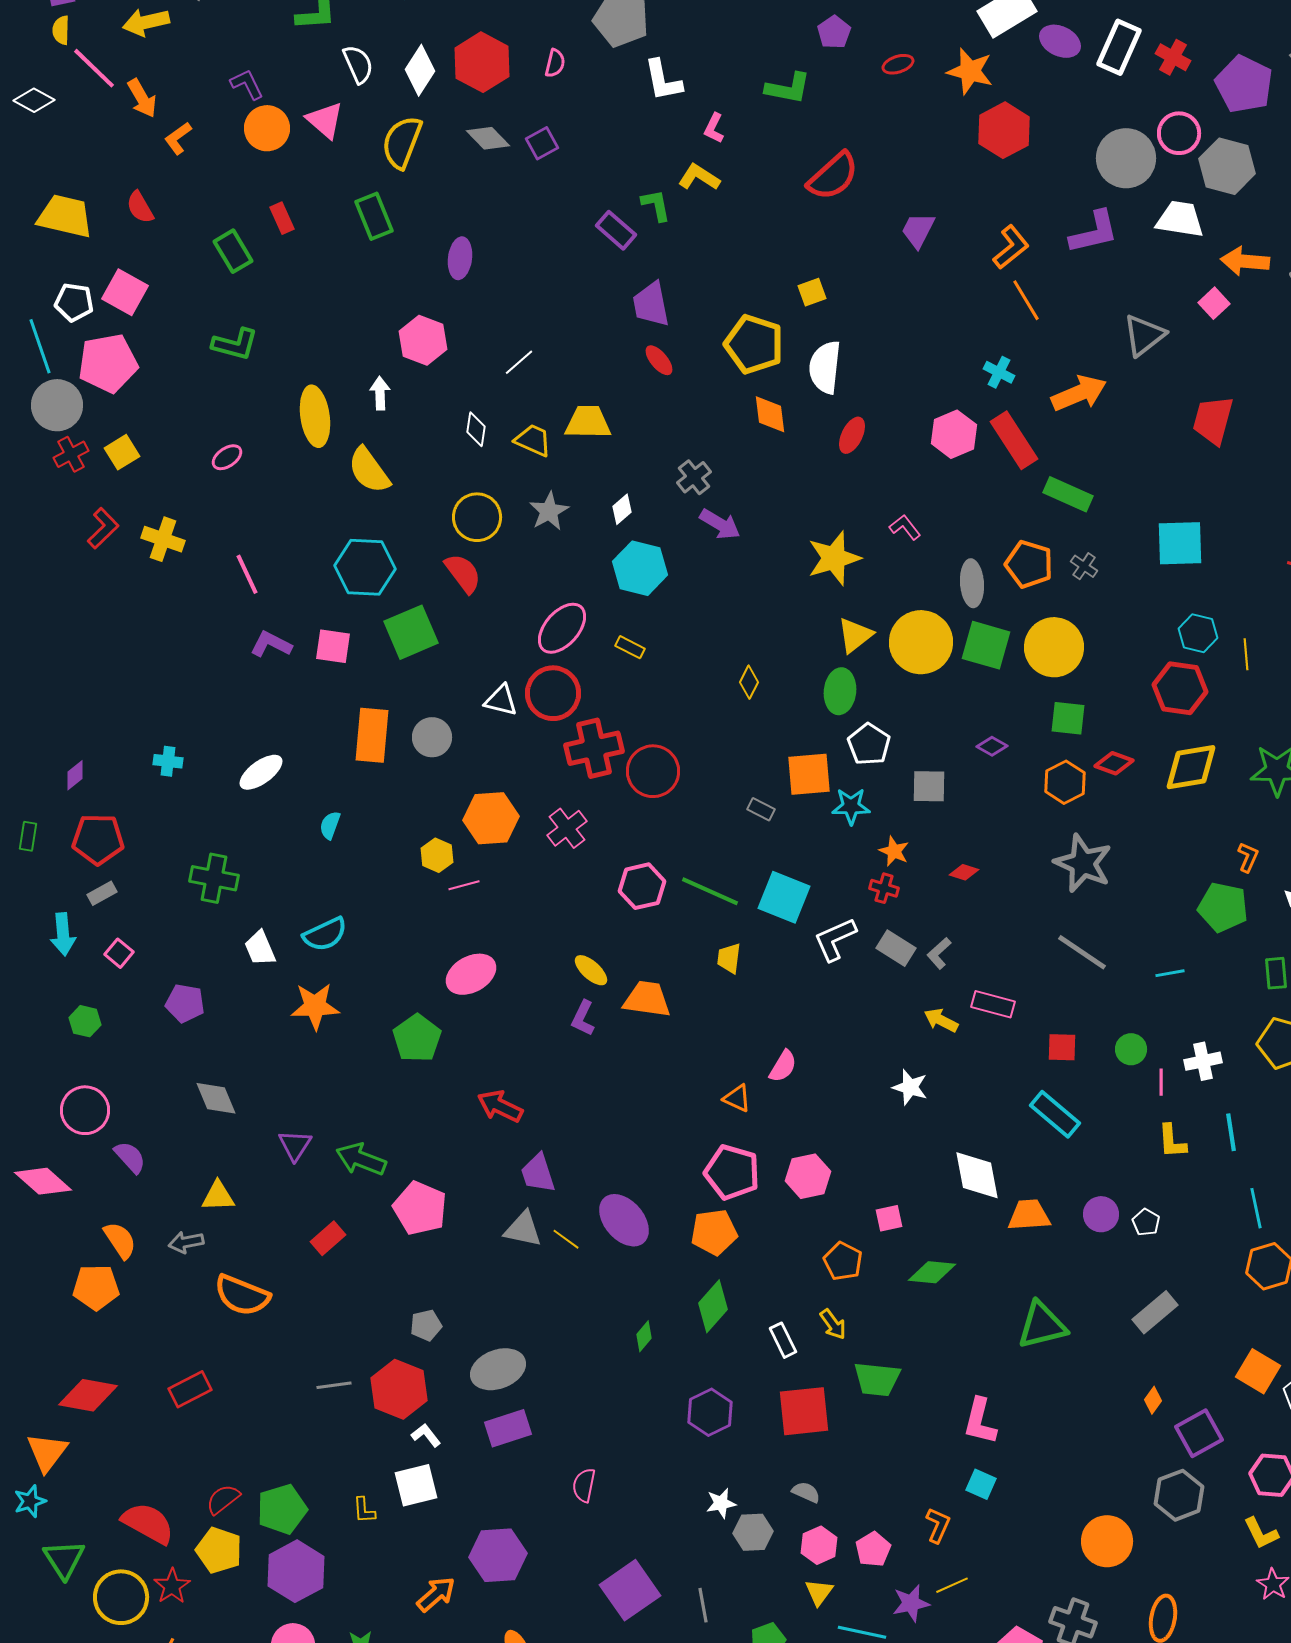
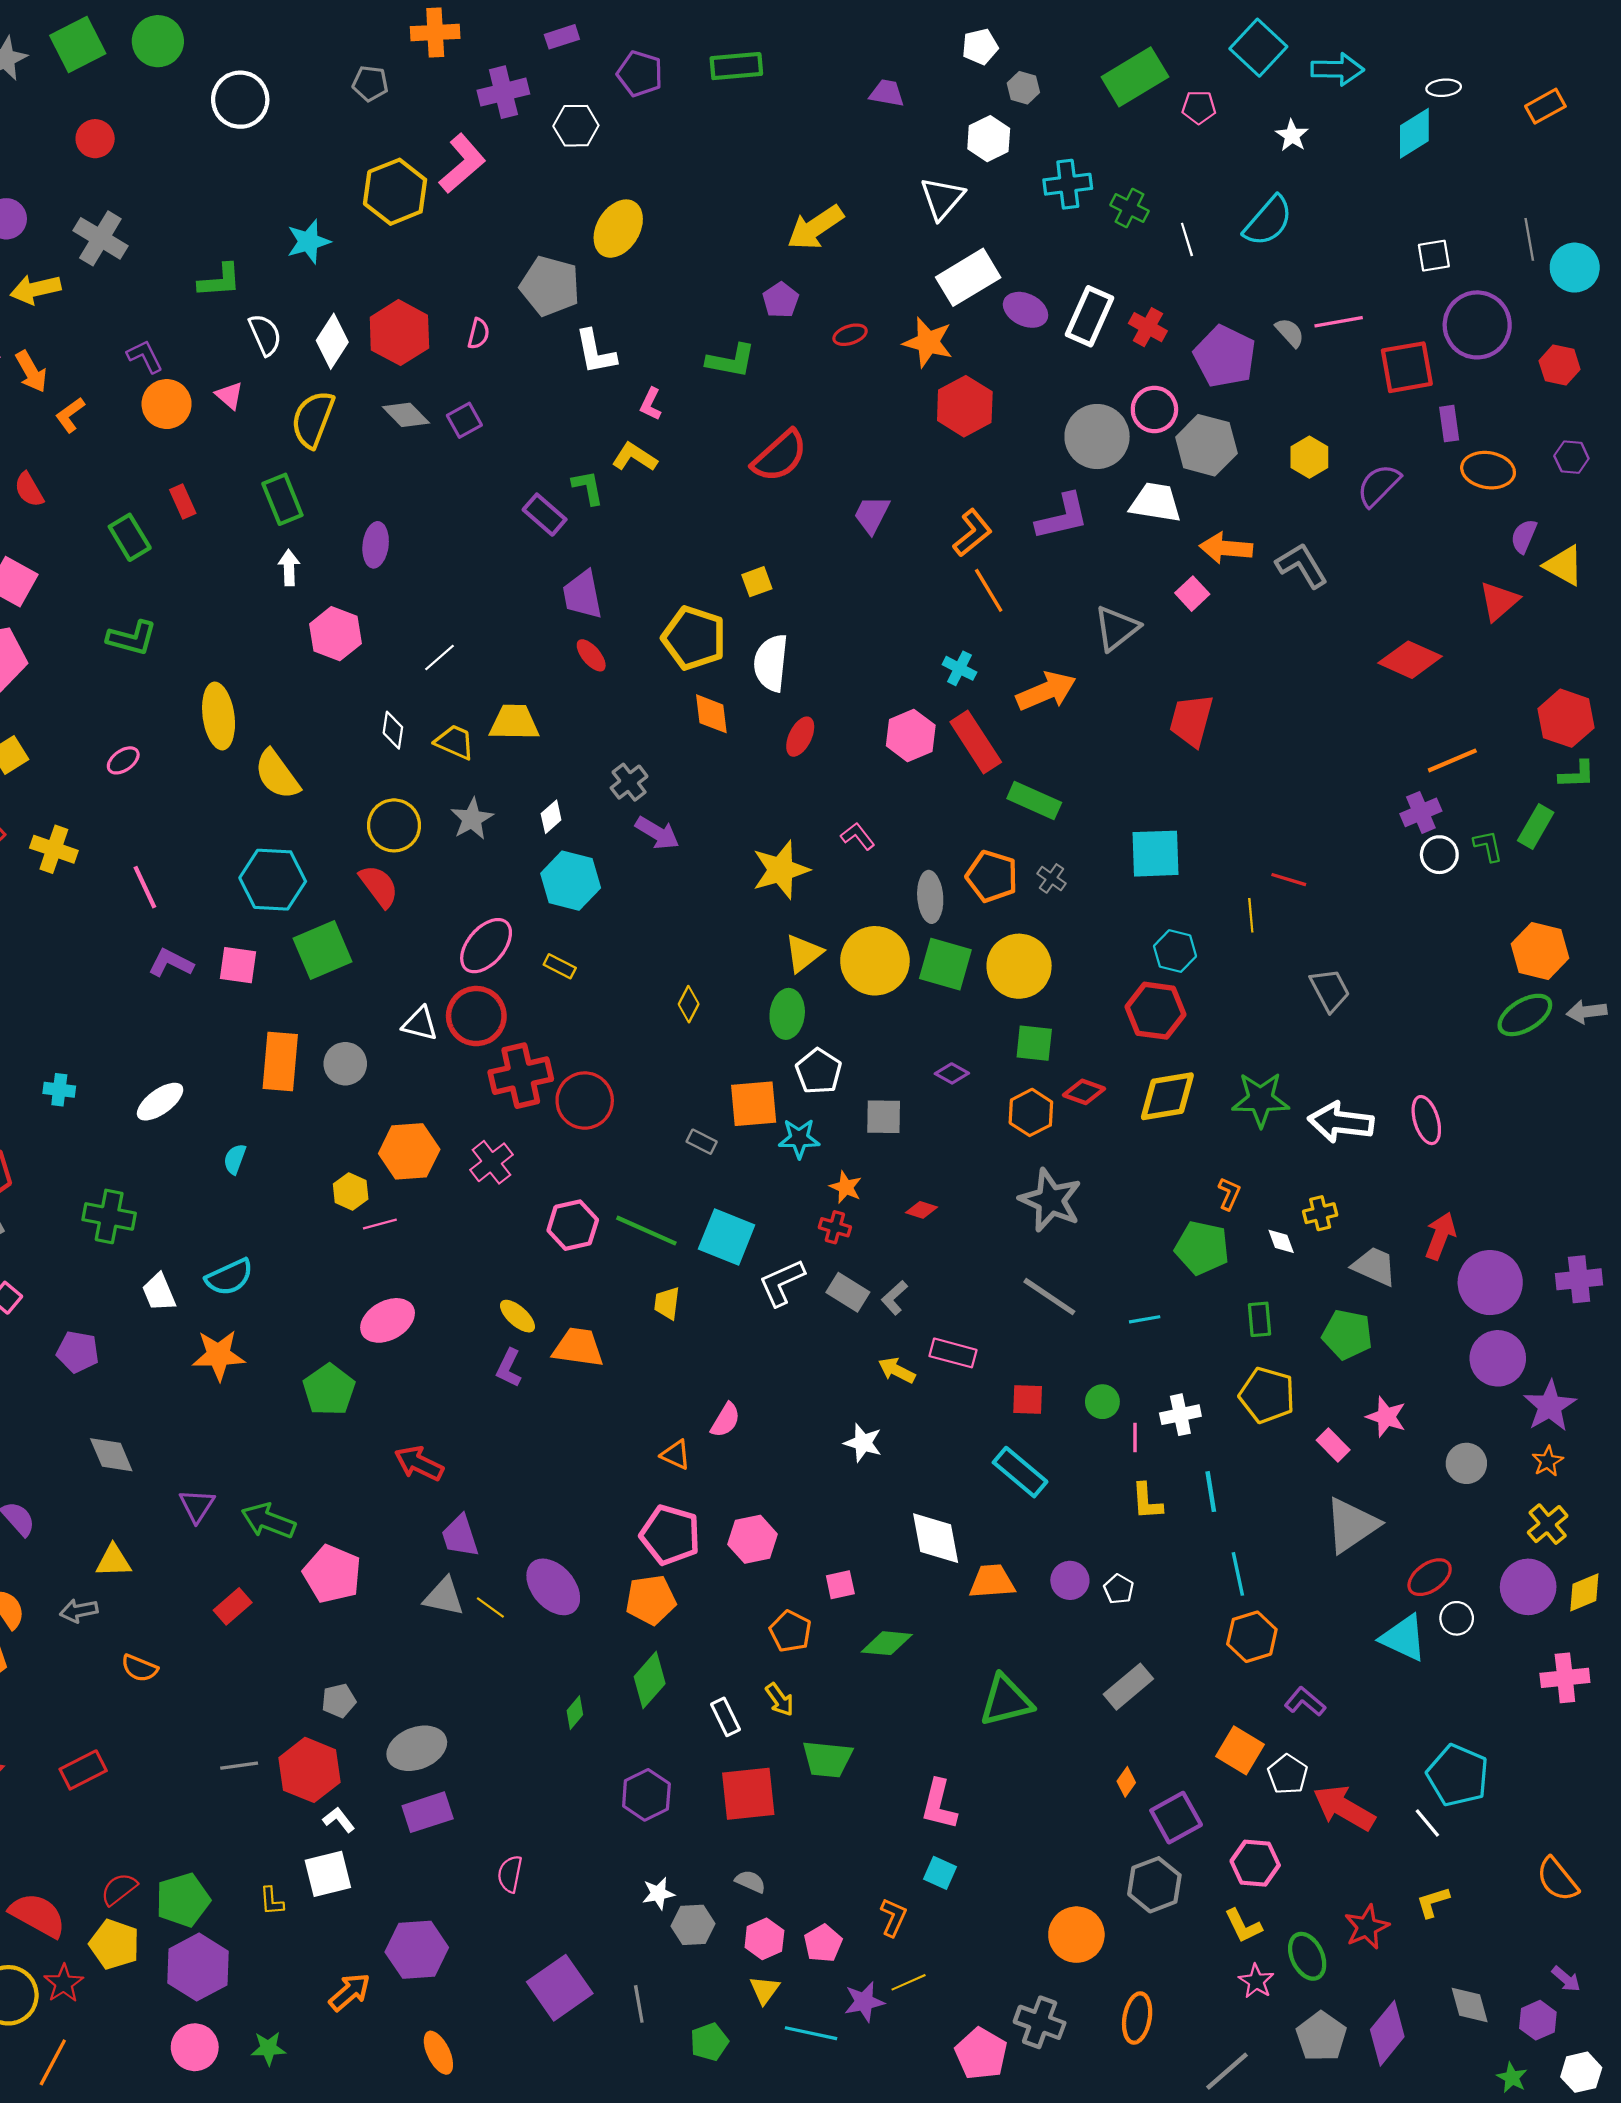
pink triangle: (325, 120) -> (229, 395), size x0.7
white arrow: (380, 393) -> (289, 568), moved
yellow line: (1246, 654) -> (1251, 915), moved
orange semicircle: (242, 1295) -> (139, 1668), size x0.6

